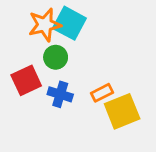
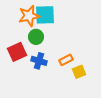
cyan square: (69, 23) -> (45, 15), turned -30
yellow square: (122, 111) -> (79, 72), size x0.6

